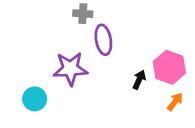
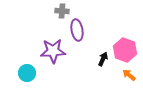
orange arrow: (175, 102) -> (129, 75), turned -88

